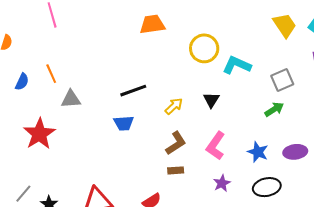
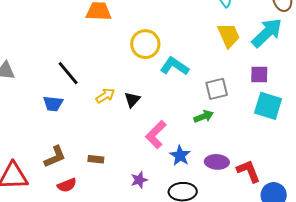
black line: (133, 91) -> (68, 73), turned 60
black triangle: (211, 100) -> (132, 100), moved
brown L-shape: (176, 143) -> (55, 157), moved
pink L-shape: (216, 146) -> (156, 135), moved

